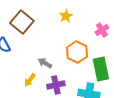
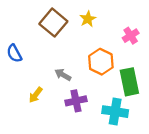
brown square: (22, 22) -> (53, 23), moved
yellow arrow: (30, 80) -> (36, 95), moved

